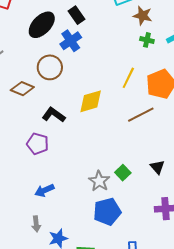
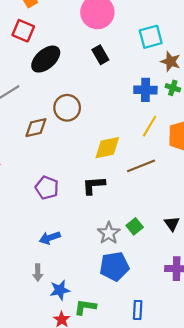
black ellipse: (42, 25) -> (46, 59), moved
blue cross: (71, 41) -> (145, 90), moved, turned 30
brown diamond: (22, 89) -> (36, 128), turned -40
black L-shape: (54, 115) -> (94, 185), moved, turned -45
brown line: (141, 115) -> (141, 166), moved

